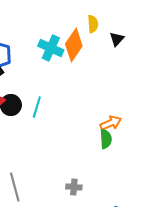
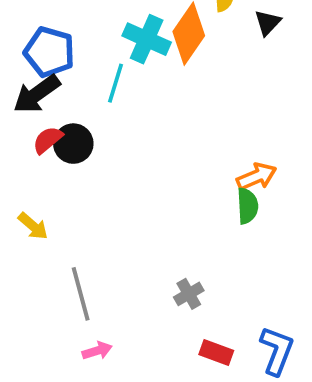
cyan line: (37, 107) -> (115, 83), moved
gray cross: (74, 187) -> (189, 294), turned -35

